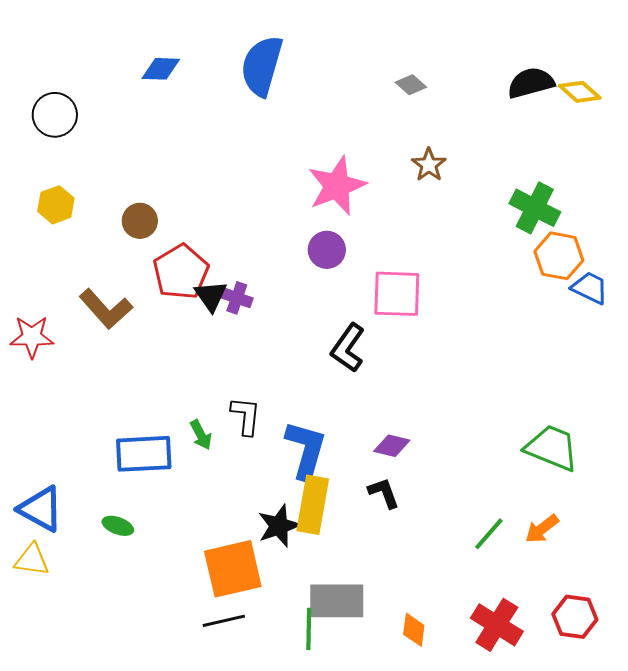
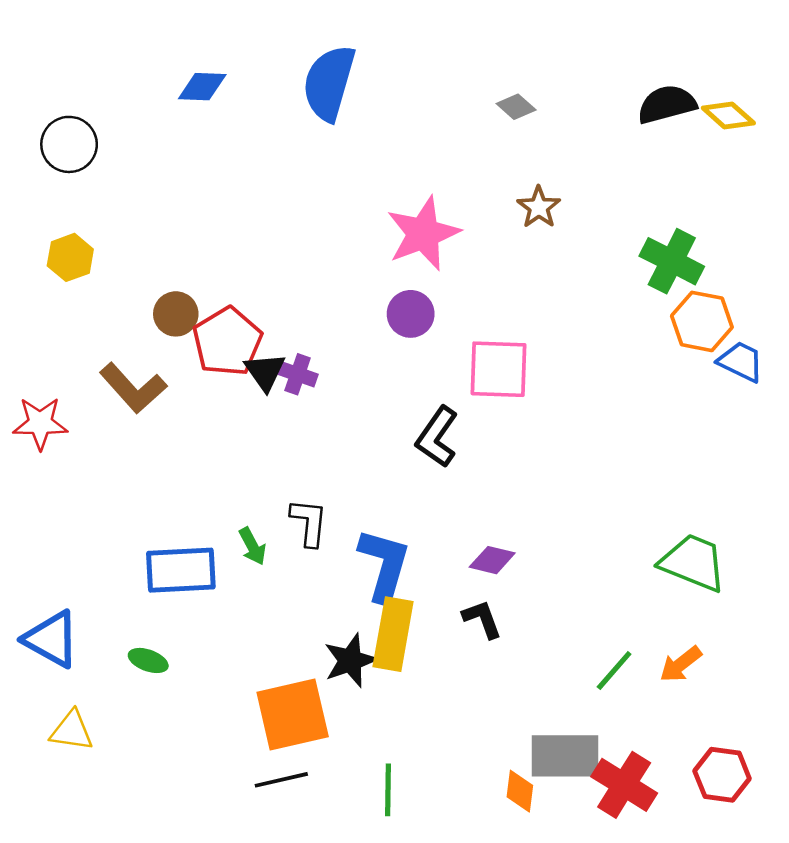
brown circle: (140, 221) -> (176, 314), moved
yellow triangle: (32, 560) -> (72, 731), moved
gray rectangle: (337, 601) -> (565, 756), moved

